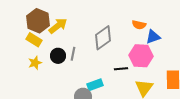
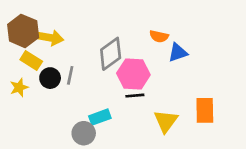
yellow arrow: (58, 26) -> (50, 38), turned 48
yellow rectangle: (34, 40) -> (31, 61), moved
pink hexagon: (141, 56) -> (133, 74), moved

